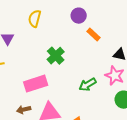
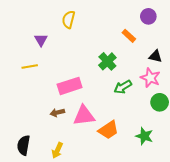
purple circle: (79, 16) -> (148, 16), moved
green cross: (56, 56) -> (107, 61), moved

